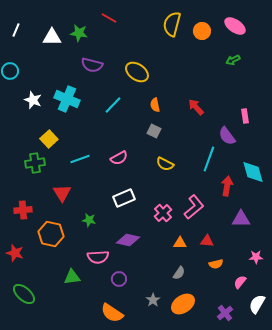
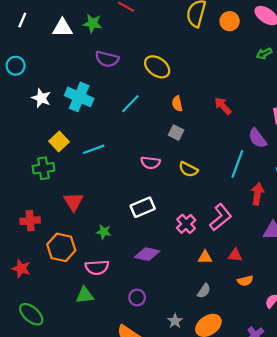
pink semicircle: (119, 158) -> (150, 163), moved, turned 36
cyan line: (80, 159) -> (94, 149), moved
pink semicircle: (98, 257) -> (97, 267), moved

